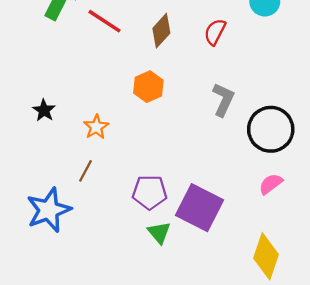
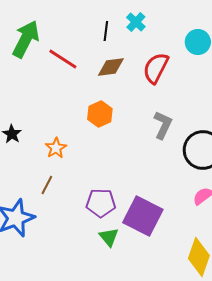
brown diamond: (161, 31) -> (111, 67), turned 40
red semicircle: (215, 32) -> (156, 68), size x1.4

